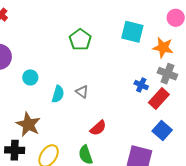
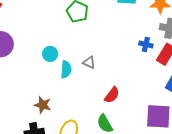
cyan circle: (30, 77) -> (50, 54), moved
brown star: (28, 124) -> (43, 105), size x0.7

